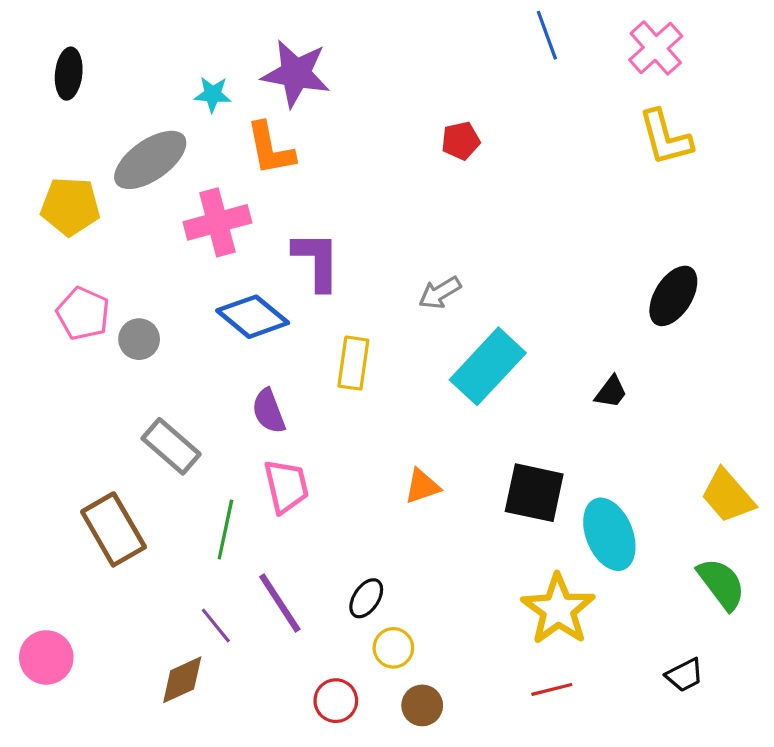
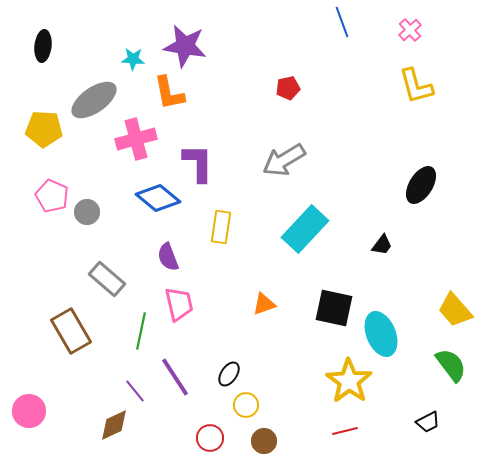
pink cross: (656, 48) -> (410, 30), size x0.7
gray arrow: (440, 293) -> (284, 160), moved, size x1.6

